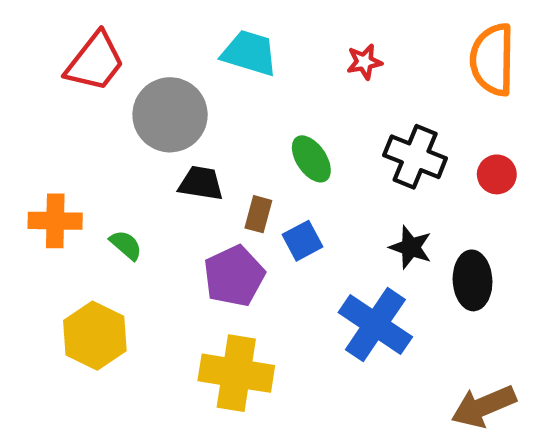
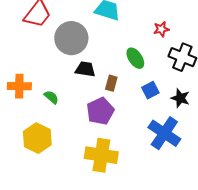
red star: (364, 62) -> (161, 29), moved
blue square: (302, 241) -> (150, 90), moved

